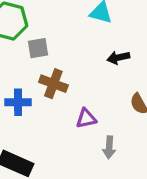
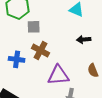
purple triangle: (86, 118) -> (58, 75), size x1.6

